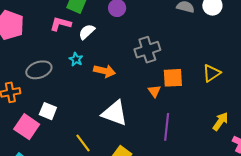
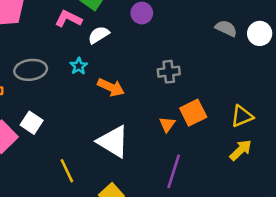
gray cross: (147, 50) -> (169, 72), size x0.7
orange square: (173, 78) -> (193, 113), turned -35
yellow arrow: (220, 121) -> (241, 150), moved

